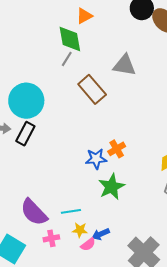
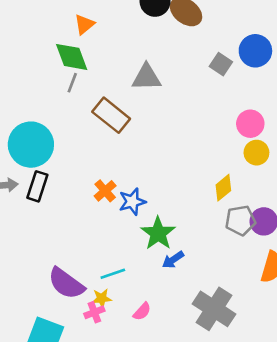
orange cross: (117, 149) -> (105, 191), moved
yellow star: (80, 230) -> (102, 298), moved
blue arrow: (101, 234) -> (173, 260), moved

